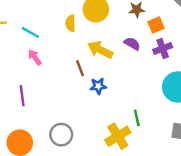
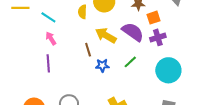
purple semicircle: (132, 44) -> (133, 32), size x1.6
purple line: (22, 96) -> (48, 63), moved
green line: (137, 118) -> (130, 62), moved, turned 56

